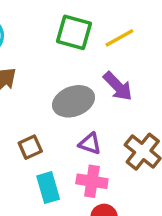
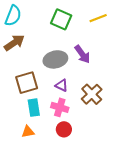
yellow line: (119, 38) -> (98, 18), moved
brown square: (30, 147) -> (27, 83), size x1.6

